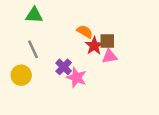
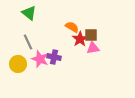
green triangle: (34, 15) -> (29, 13), turned 35
purple cross: (64, 67) -> (54, 57), turned -32
pink star: (77, 78) -> (40, 59), moved

